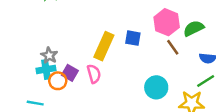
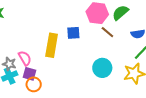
pink semicircle: (94, 74) -> (25, 58), moved
orange circle: (58, 81) -> (34, 84), moved

